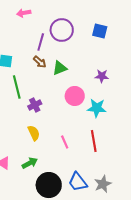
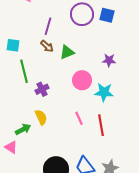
purple circle: (62, 30) -> (82, 14), moved
pink line: (65, 142) -> (79, 118), moved
green arrow: (30, 163) -> (23, 129), moved

